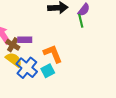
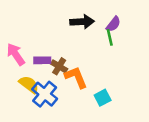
brown cross: (13, 45) -> (59, 66), moved
cyan square: (48, 71) -> (103, 98), moved

